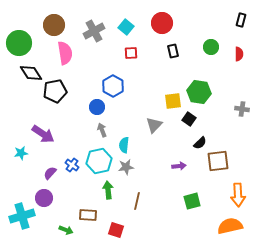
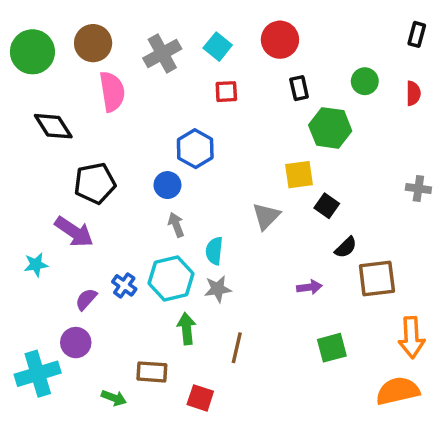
green circle: (19, 43) -> (32, 52), moved
black pentagon: (55, 91) -> (95, 183), moved
green hexagon: (199, 92) -> (330, 128), moved

